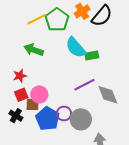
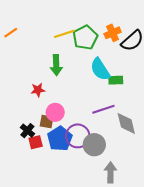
green arrow: (34, 50) -> (56, 65), turned -120
red square: (21, 95) -> (36, 142), moved
purple circle: (64, 114) -> (78, 136), size x1.5

